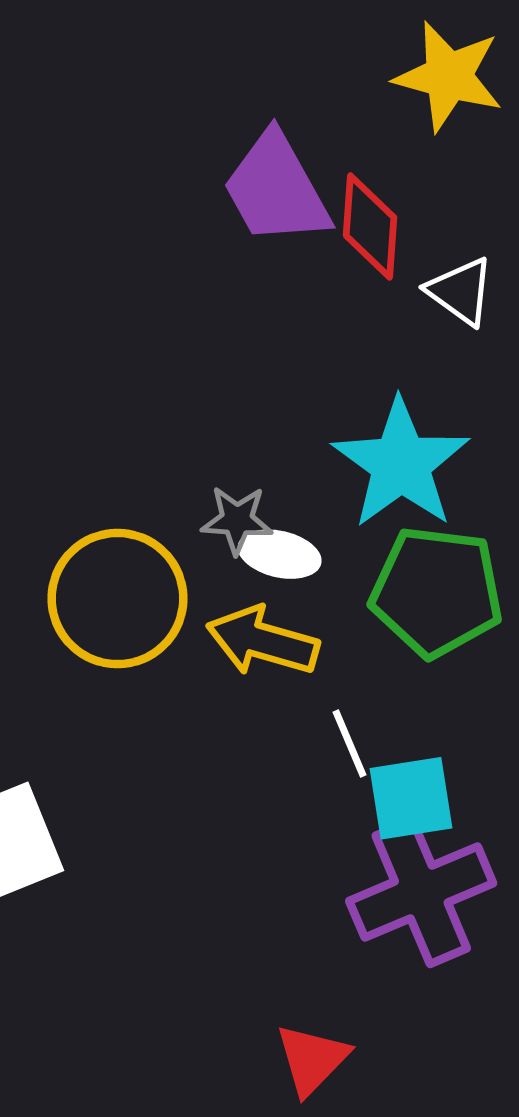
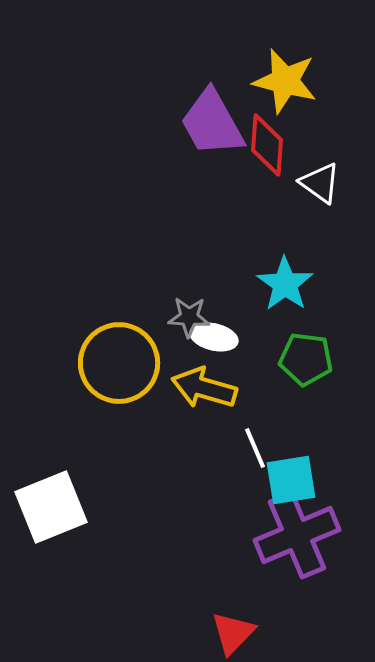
yellow star: (449, 76) -> (285, 81), moved
cyan star: (401, 464) -> (285, 284), size x0.7
green pentagon: (437, 592) -> (306, 359), size x0.7

